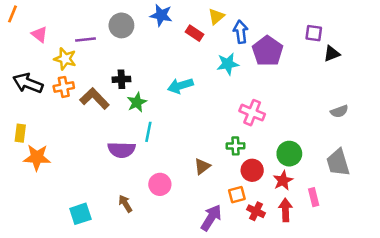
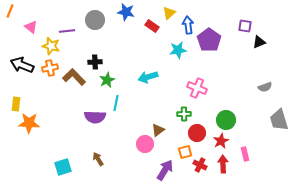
cyan arrow: (180, 86) -> (148, 77), moved
gray trapezoid: (338, 163) -> (279, 120), moved
pink circle: (160, 184) -> (145, 144), moved

